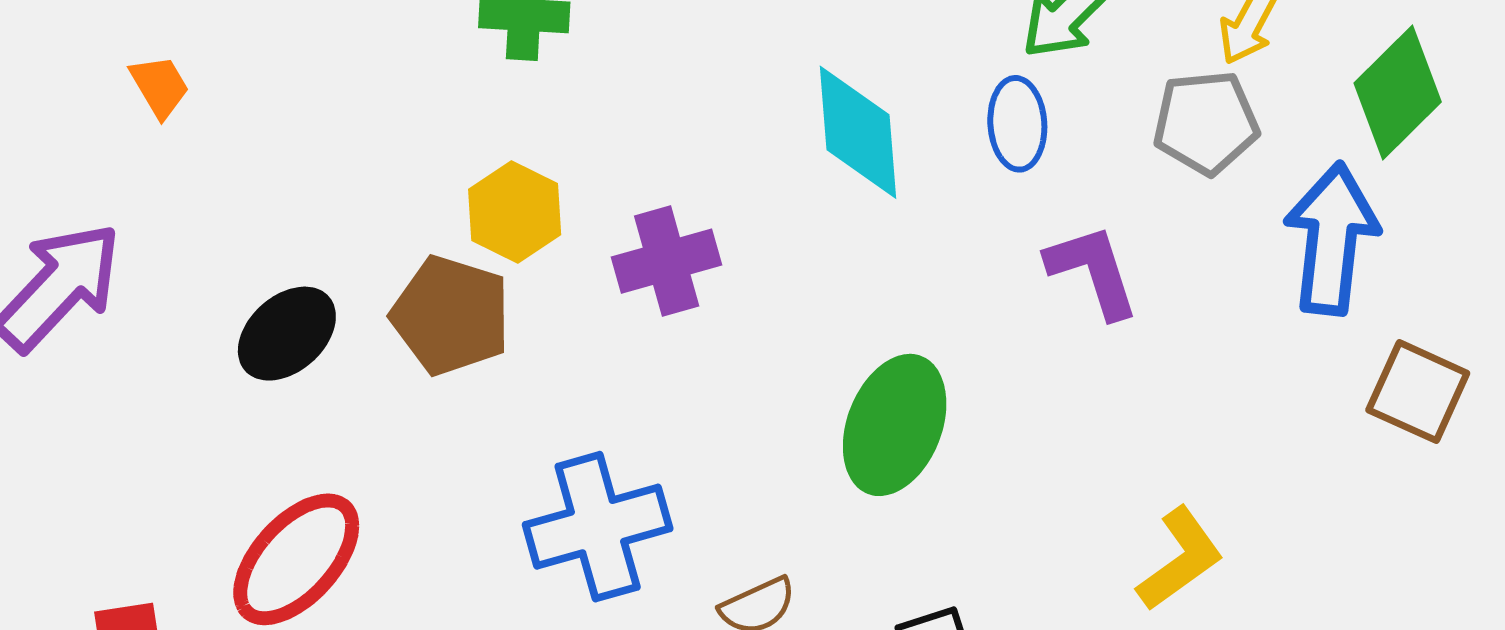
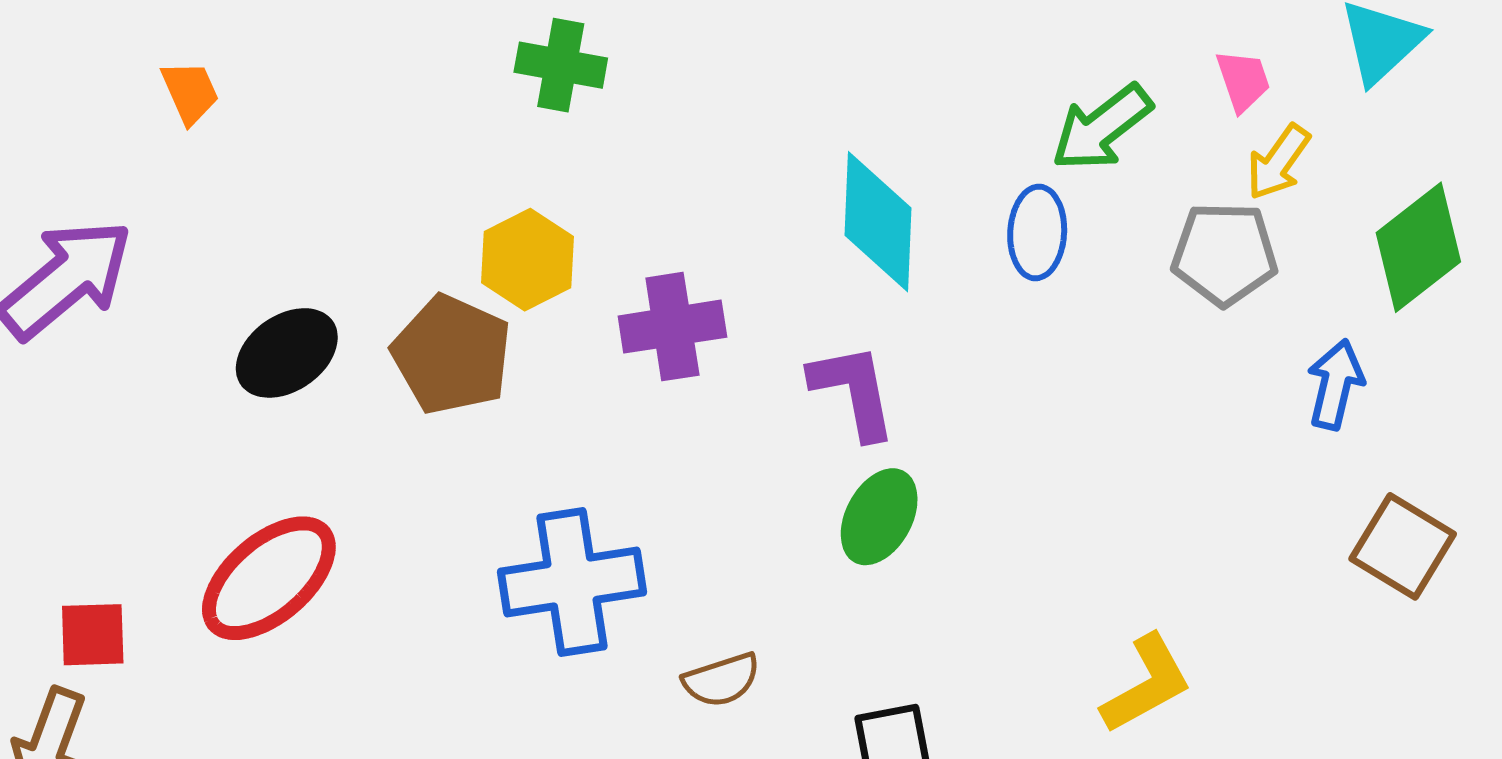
blue arrow: (1332, 239) -> (1335, 384), size x0.6
purple L-shape: (1093, 271) -> (853, 391), moved
green ellipse: (895, 425) -> (879, 517), size x0.7

